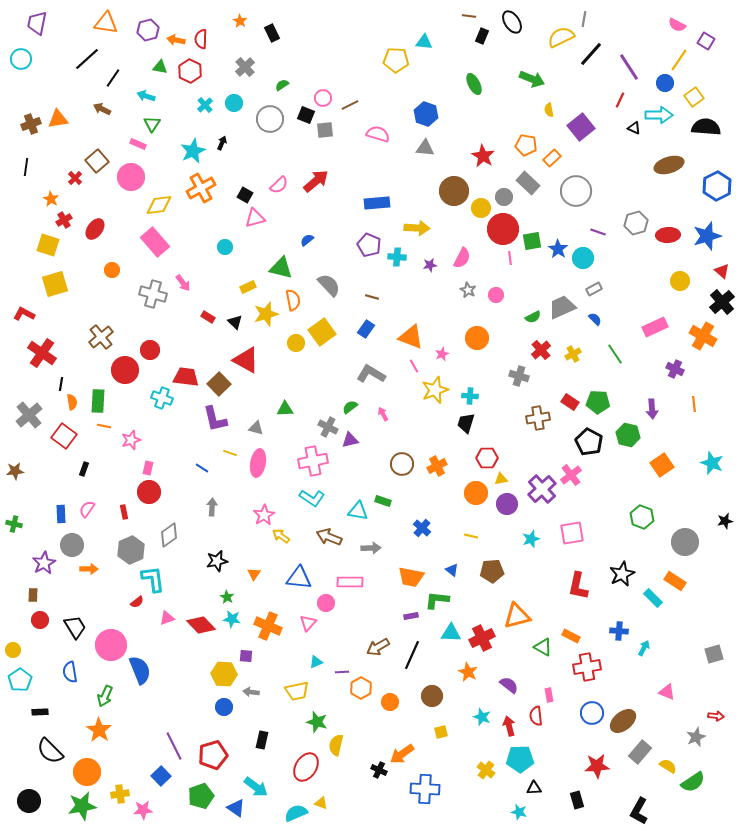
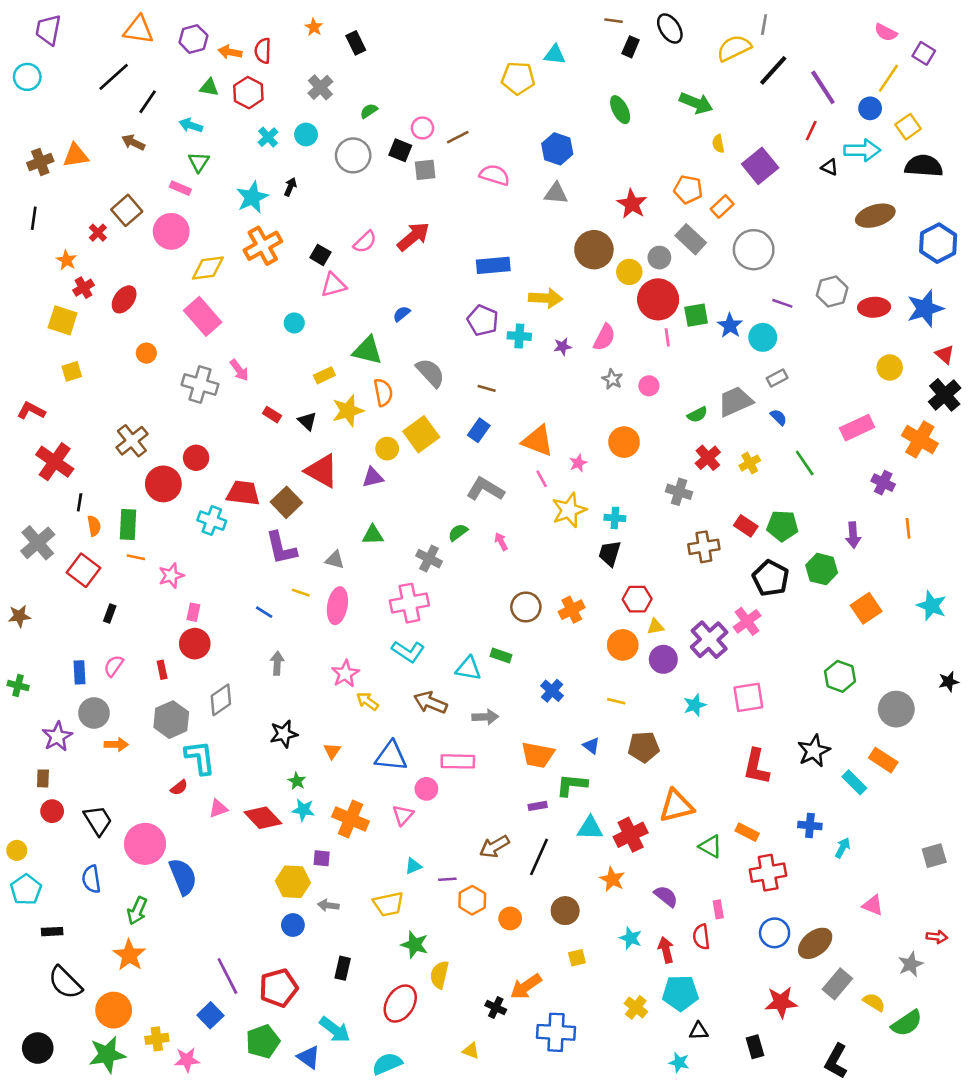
yellow square: (55, 284) -> (72, 371), size x0.6
purple triangle: (350, 440) -> (373, 477), moved
yellow triangle: (321, 803) -> (471, 1051), moved

